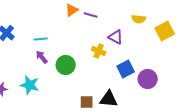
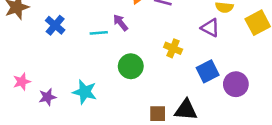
purple triangle: (116, 37) -> (210, 28), moved
purple arrow: (42, 57) -> (121, 23), moved

